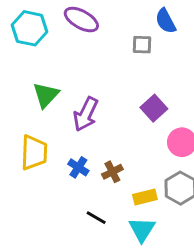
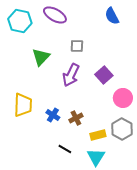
gray square: (142, 45) -> (77, 46), moved
green triangle: (46, 95) -> (41, 57), moved
purple arrow: (86, 114) -> (71, 75), moved

